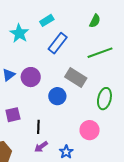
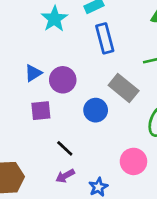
blue rectangle: (58, 43) -> (105, 38), turned -60
purple square: (13, 115) -> (41, 111), moved
black line: (38, 127) -> (65, 148), turned -56

